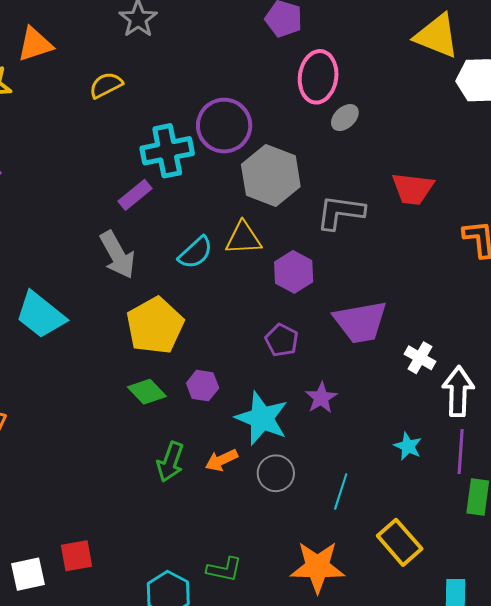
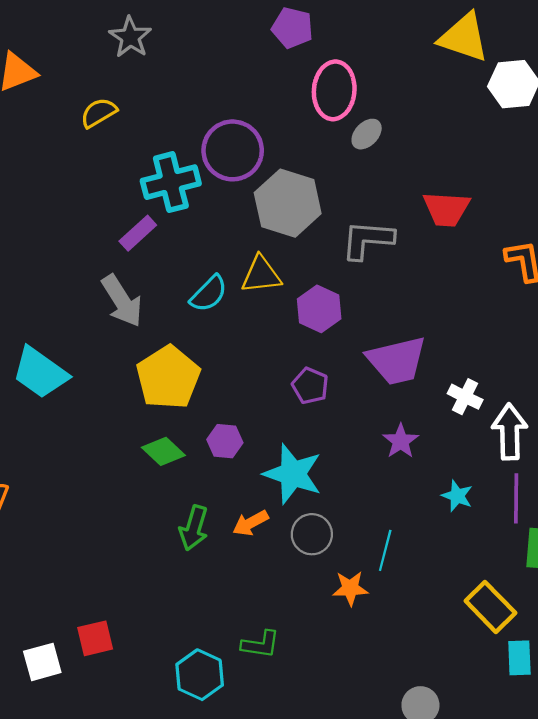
purple star: (321, 398) -> (401, 441), moved
yellow rectangle: (400, 542) -> (490, 607), moved
orange star: (317, 567) -> (350, 588), moved, size x0.6

